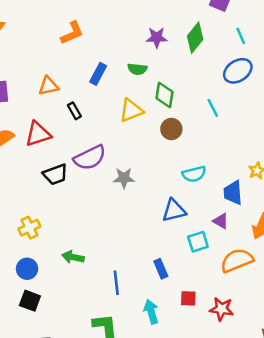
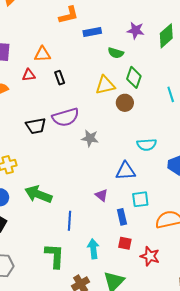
blue rectangle: (98, 74) -> (92, 32), moved, turned 42
brown circle: (171, 129) -> (125, 103), moved
red triangle: (38, 134) -> (29, 75), moved, size x0.6
purple triangle: (221, 221) -> (102, 195), moved
green arrow: (73, 257) -> (38, 194), size x1.5
blue rectangle: (161, 269) -> (122, 217), moved

